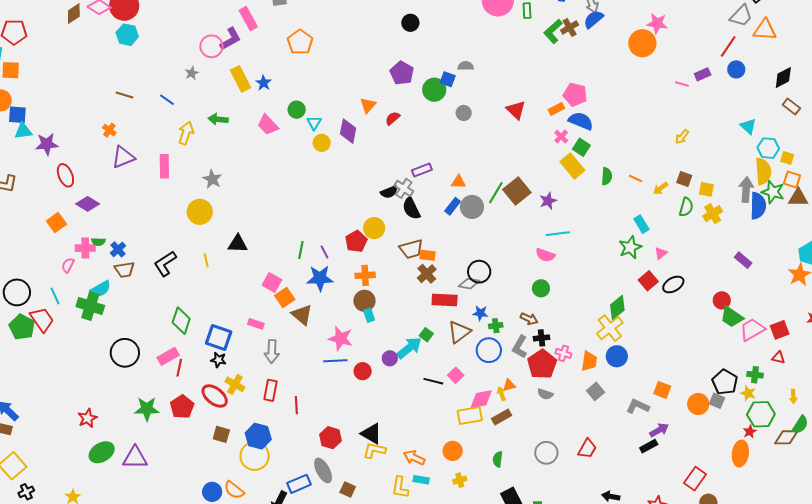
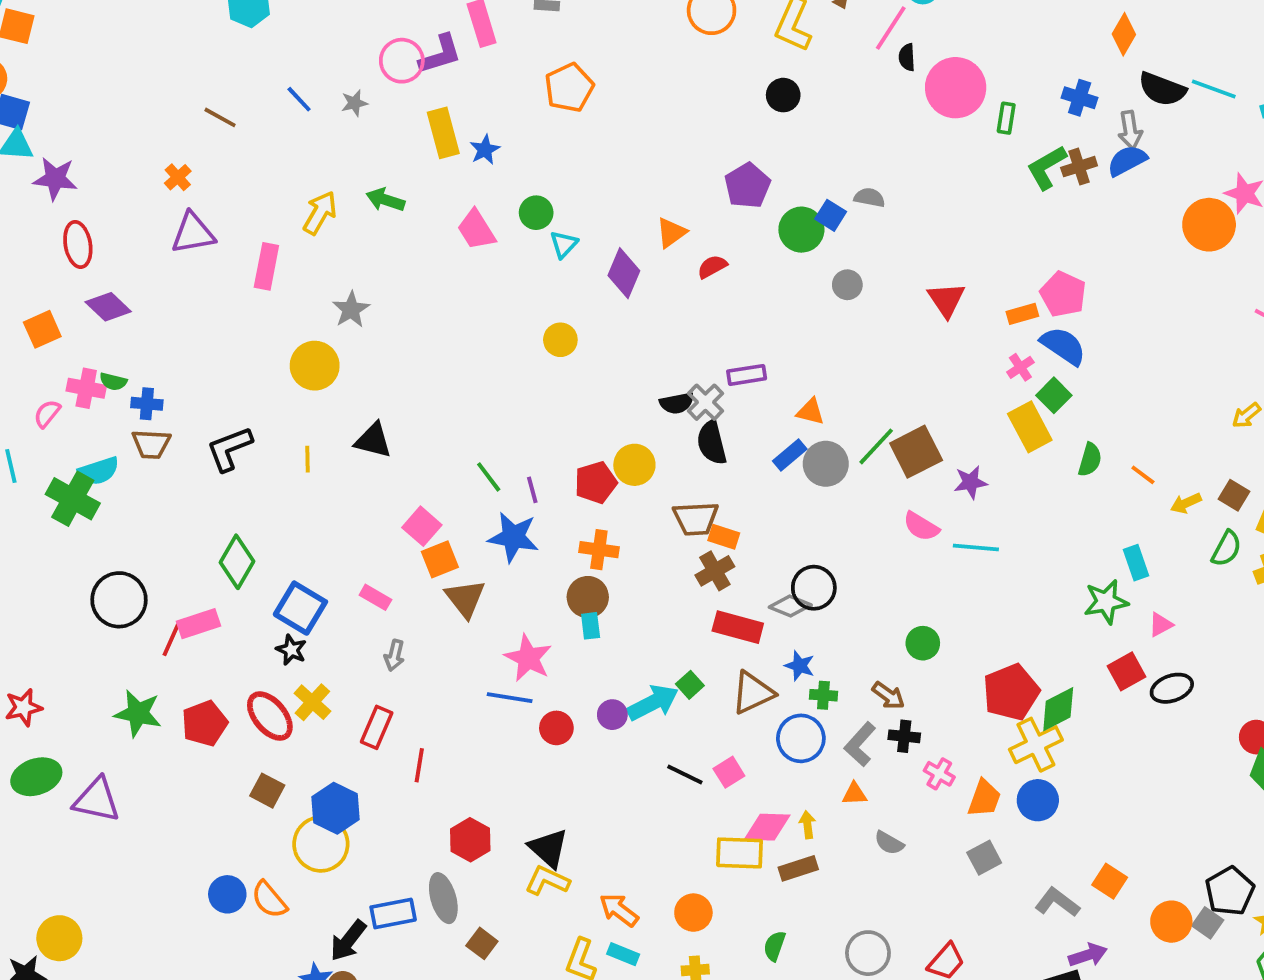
blue line: (167, 100) -> (299, 99), moved
yellow circle: (322, 143) -> (560, 340), moved
blue cross: (118, 249) -> (147, 404), turned 35
green line: (301, 250) -> (489, 477), turned -60
pink semicircle: (545, 255) -> (921, 526), moved
gray arrow: (272, 351) -> (394, 655), size x0.7
red pentagon: (542, 364) -> (1011, 692), moved
red line: (179, 368) -> (171, 640), moved
orange triangle: (509, 385) -> (854, 794), moved

